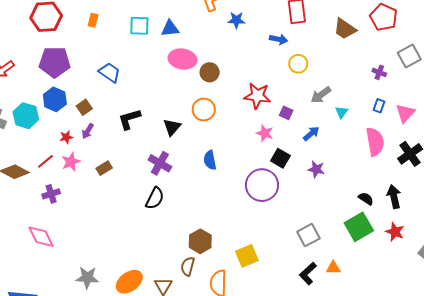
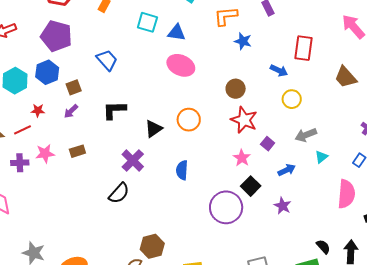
brown circle: (210, 72) -> (236, 89), moved
red star: (66, 137) -> (38, 110), moved
pink star: (71, 162) -> (45, 154), moved

